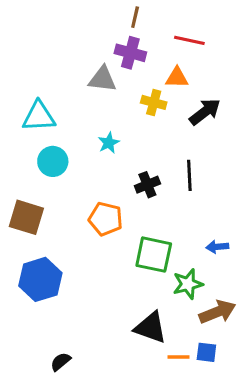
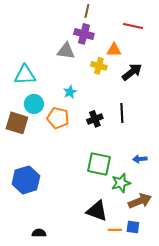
red line: (189, 40) -> (133, 26), moved
brown square: (26, 217) -> (17, 123), moved
orange pentagon: (106, 219) -> (58, 118), moved
black semicircle: (61, 362) -> (39, 233), turned 40

